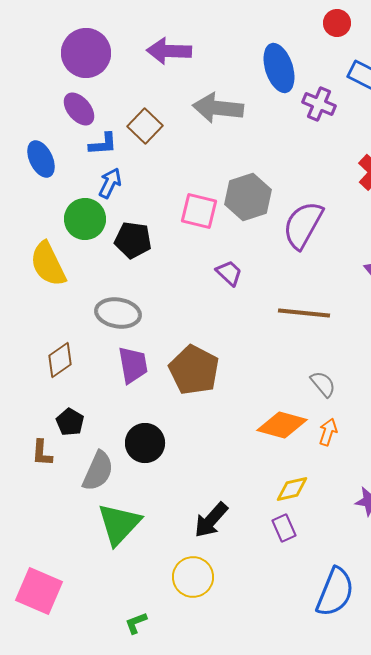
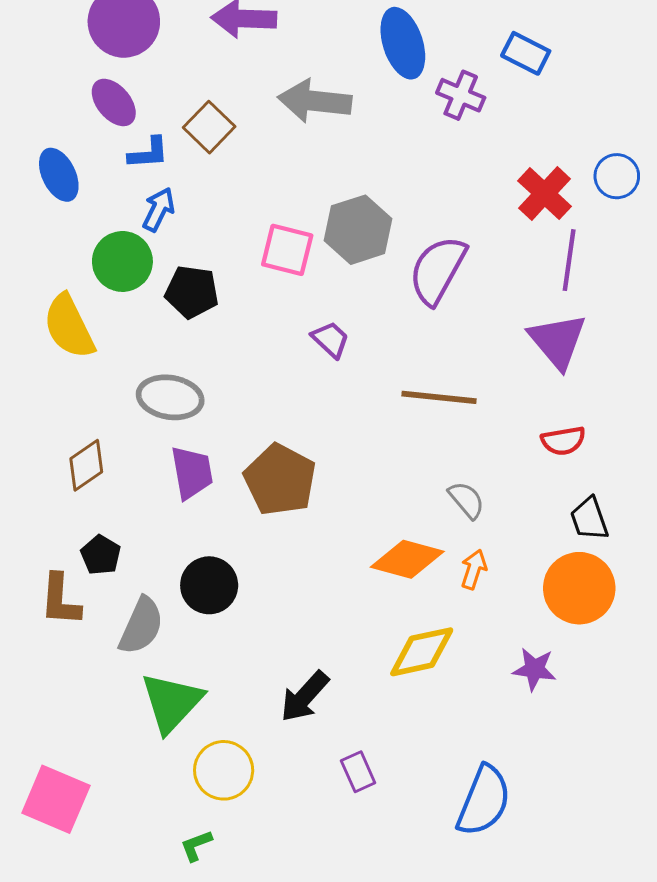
brown L-shape: (42, 453) -> (60, 600), size x1.4
yellow diamond: (292, 489) -> (422, 652), size x1.4
purple rectangle: (284, 528) -> (358, 772), moved
yellow circle: (193, 577) -> (224, 770), moved

